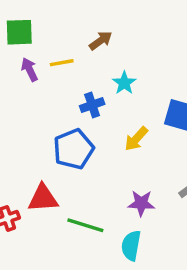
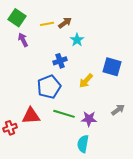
green square: (19, 32) -> (17, 18), turned 36
yellow line: (62, 63) -> (47, 24), moved
cyan star: (124, 83) -> (77, 40), moved
green line: (85, 225) -> (64, 114), moved

